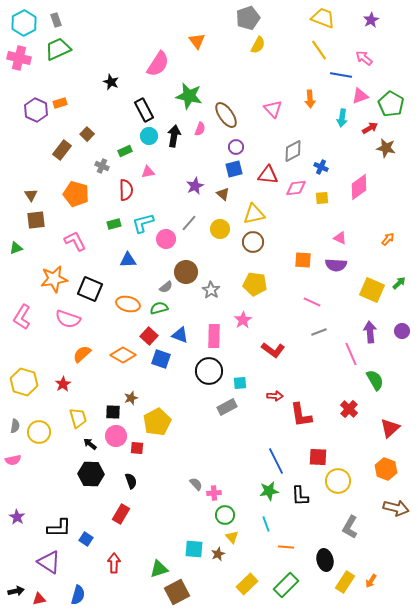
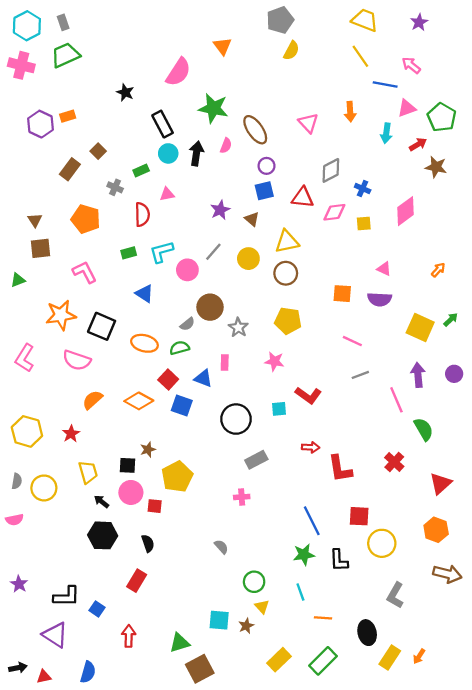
blue triangle: (128, 260) -> (144, 294), turned 36
pink star: (243, 320) -> (274, 361), turned -30
pink rectangle: (214, 336) -> (225, 363), moved, size x0.6
cyan square: (240, 383) -> (279, 409), moved
pink cross: (214, 493) -> (242, 497), moved

